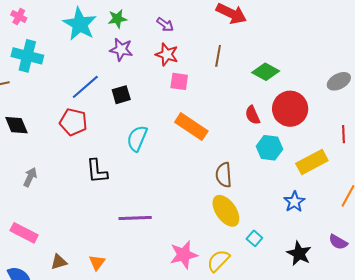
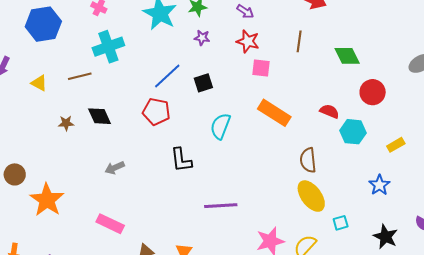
purple star: (121, 50) -> (202, 38), size x0.7
cyan cross: (27, 56) -> (108, 47), turned -32
green diamond: (266, 72) -> (347, 56), turned 36
red circle: (290, 109) -> (373, 92), size x0.7
red semicircle: (253, 115) -> (329, 111), moved, turned 138
yellow rectangle: (312, 162) -> (396, 145), size x0.6
gray arrow: (30, 177) -> (115, 168), turned -138
cyan square: (254, 238) -> (341, 223), turned 35

